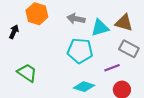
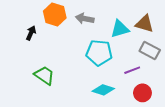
gray arrow: (76, 19) -> (85, 19), moved

